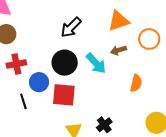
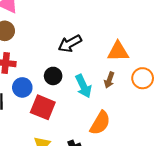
brown arrow: (118, 50) -> (109, 80), turned -70
black circle: (65, 63) -> (53, 76), size x0.7
orange semicircle: (136, 83) -> (100, 123), moved, size x1.4

